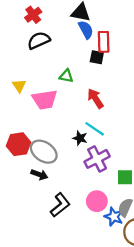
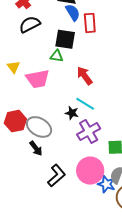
black square: (97, 57) -> (65, 39), moved, size x1.5
black arrow: (39, 175) -> (36, 148), turned 35
pink circle: (97, 201) -> (90, 171), size x1.4

